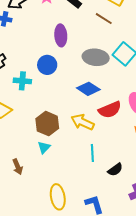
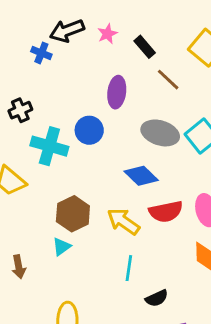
brown line: (104, 19) -> (168, 80), moved
cyan cross: (22, 81) -> (49, 146), size x1.4

